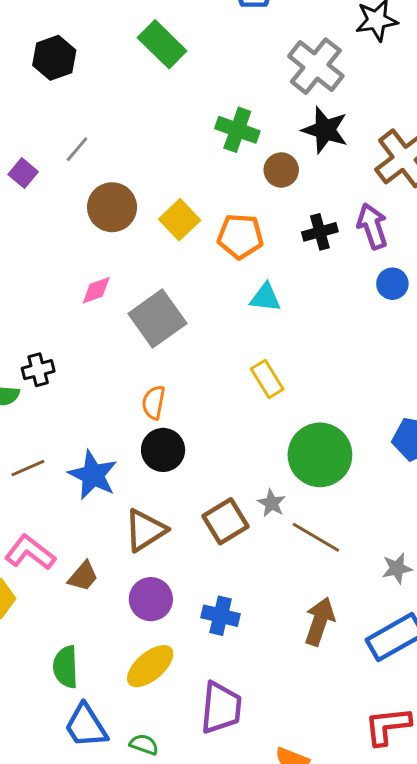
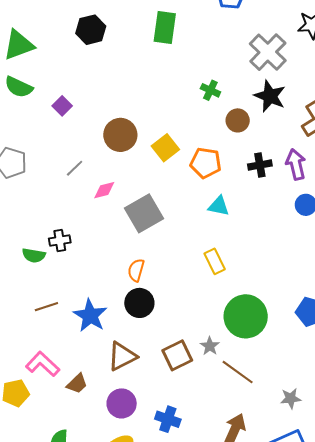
green rectangle: (162, 44) -> (165, 27), turned 48
green cross: (237, 130) -> (210, 90), size x0.7
gray line: (77, 149) -> (75, 168), moved

